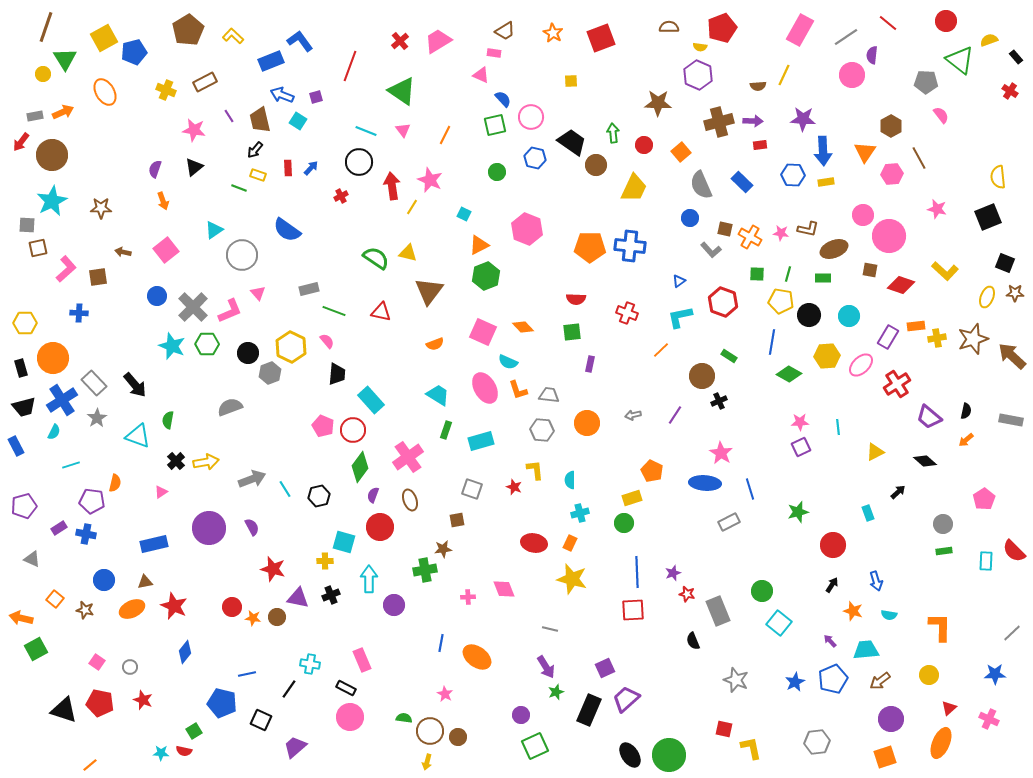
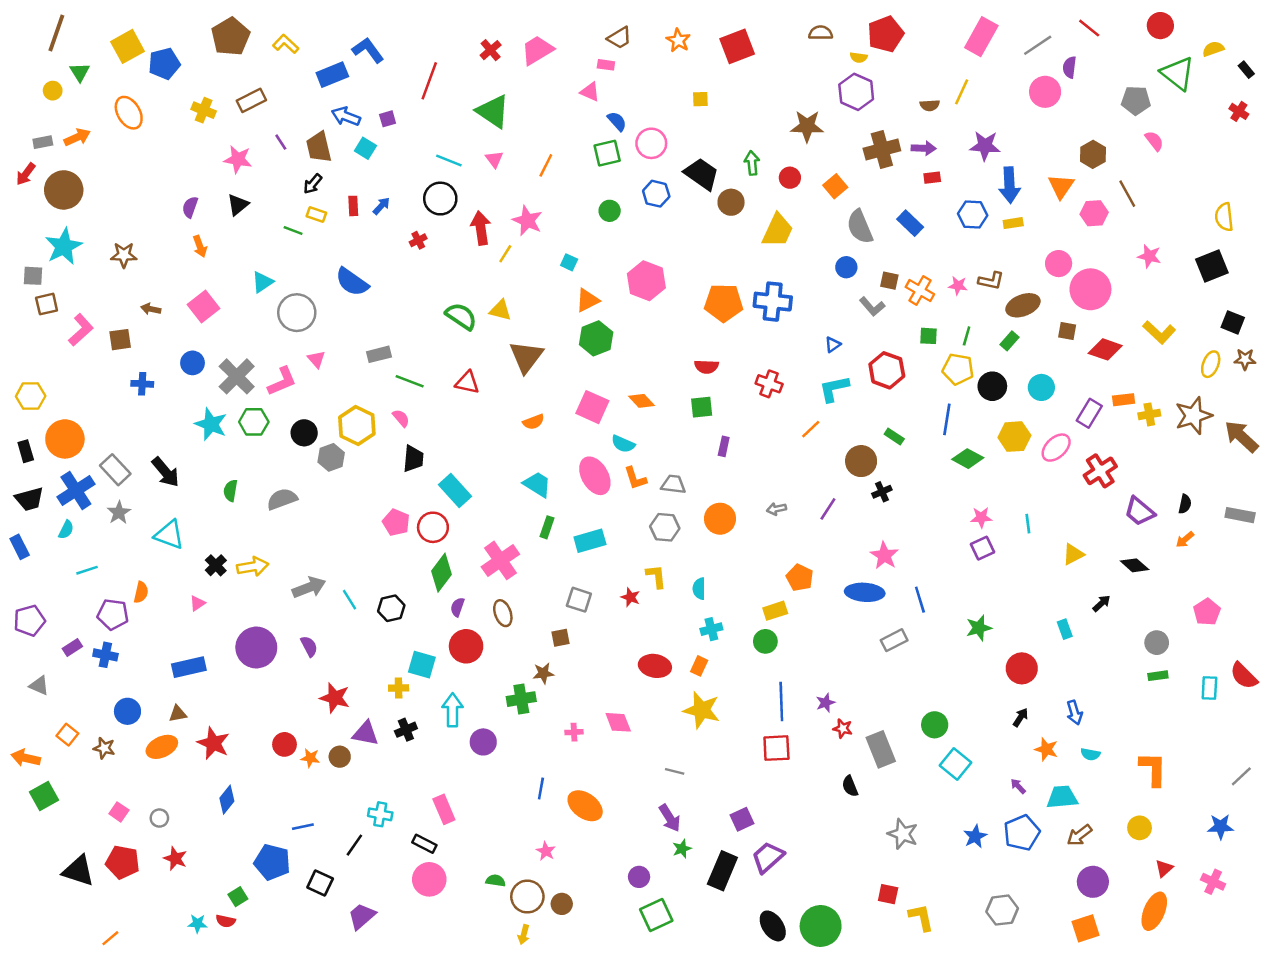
green triangle: (65, 59) -> (80, 72), size x0.7
green rectangle: (823, 278) -> (1009, 341), turned -49
blue cross: (79, 313) -> (142, 384), moved
green semicircle: (168, 420) -> (231, 490), moved

